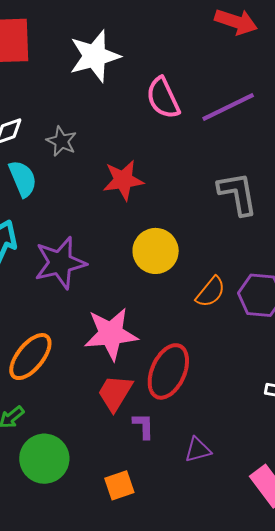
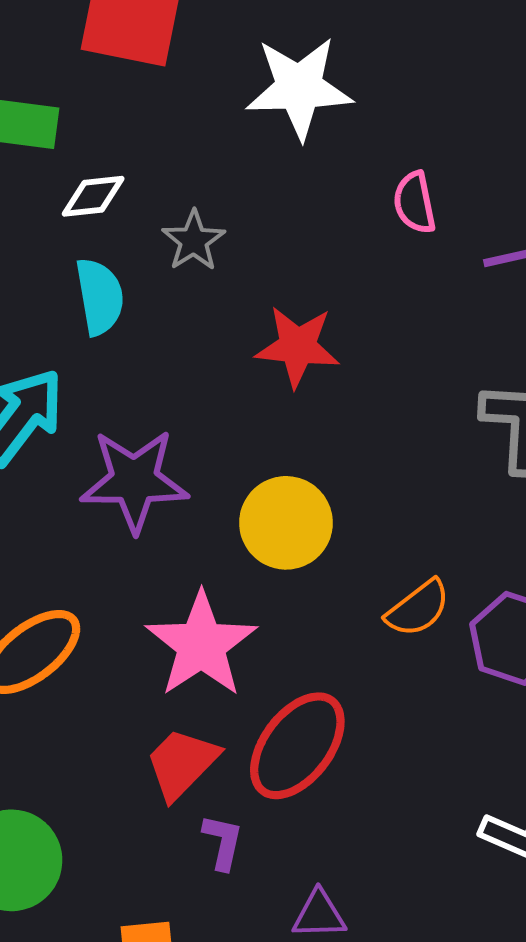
pink semicircle: (163, 98) -> (415, 203), size x0.7
yellow circle: (156, 251) -> (286, 523), moved
pink star: (111, 334) -> (201, 645), turned 30

